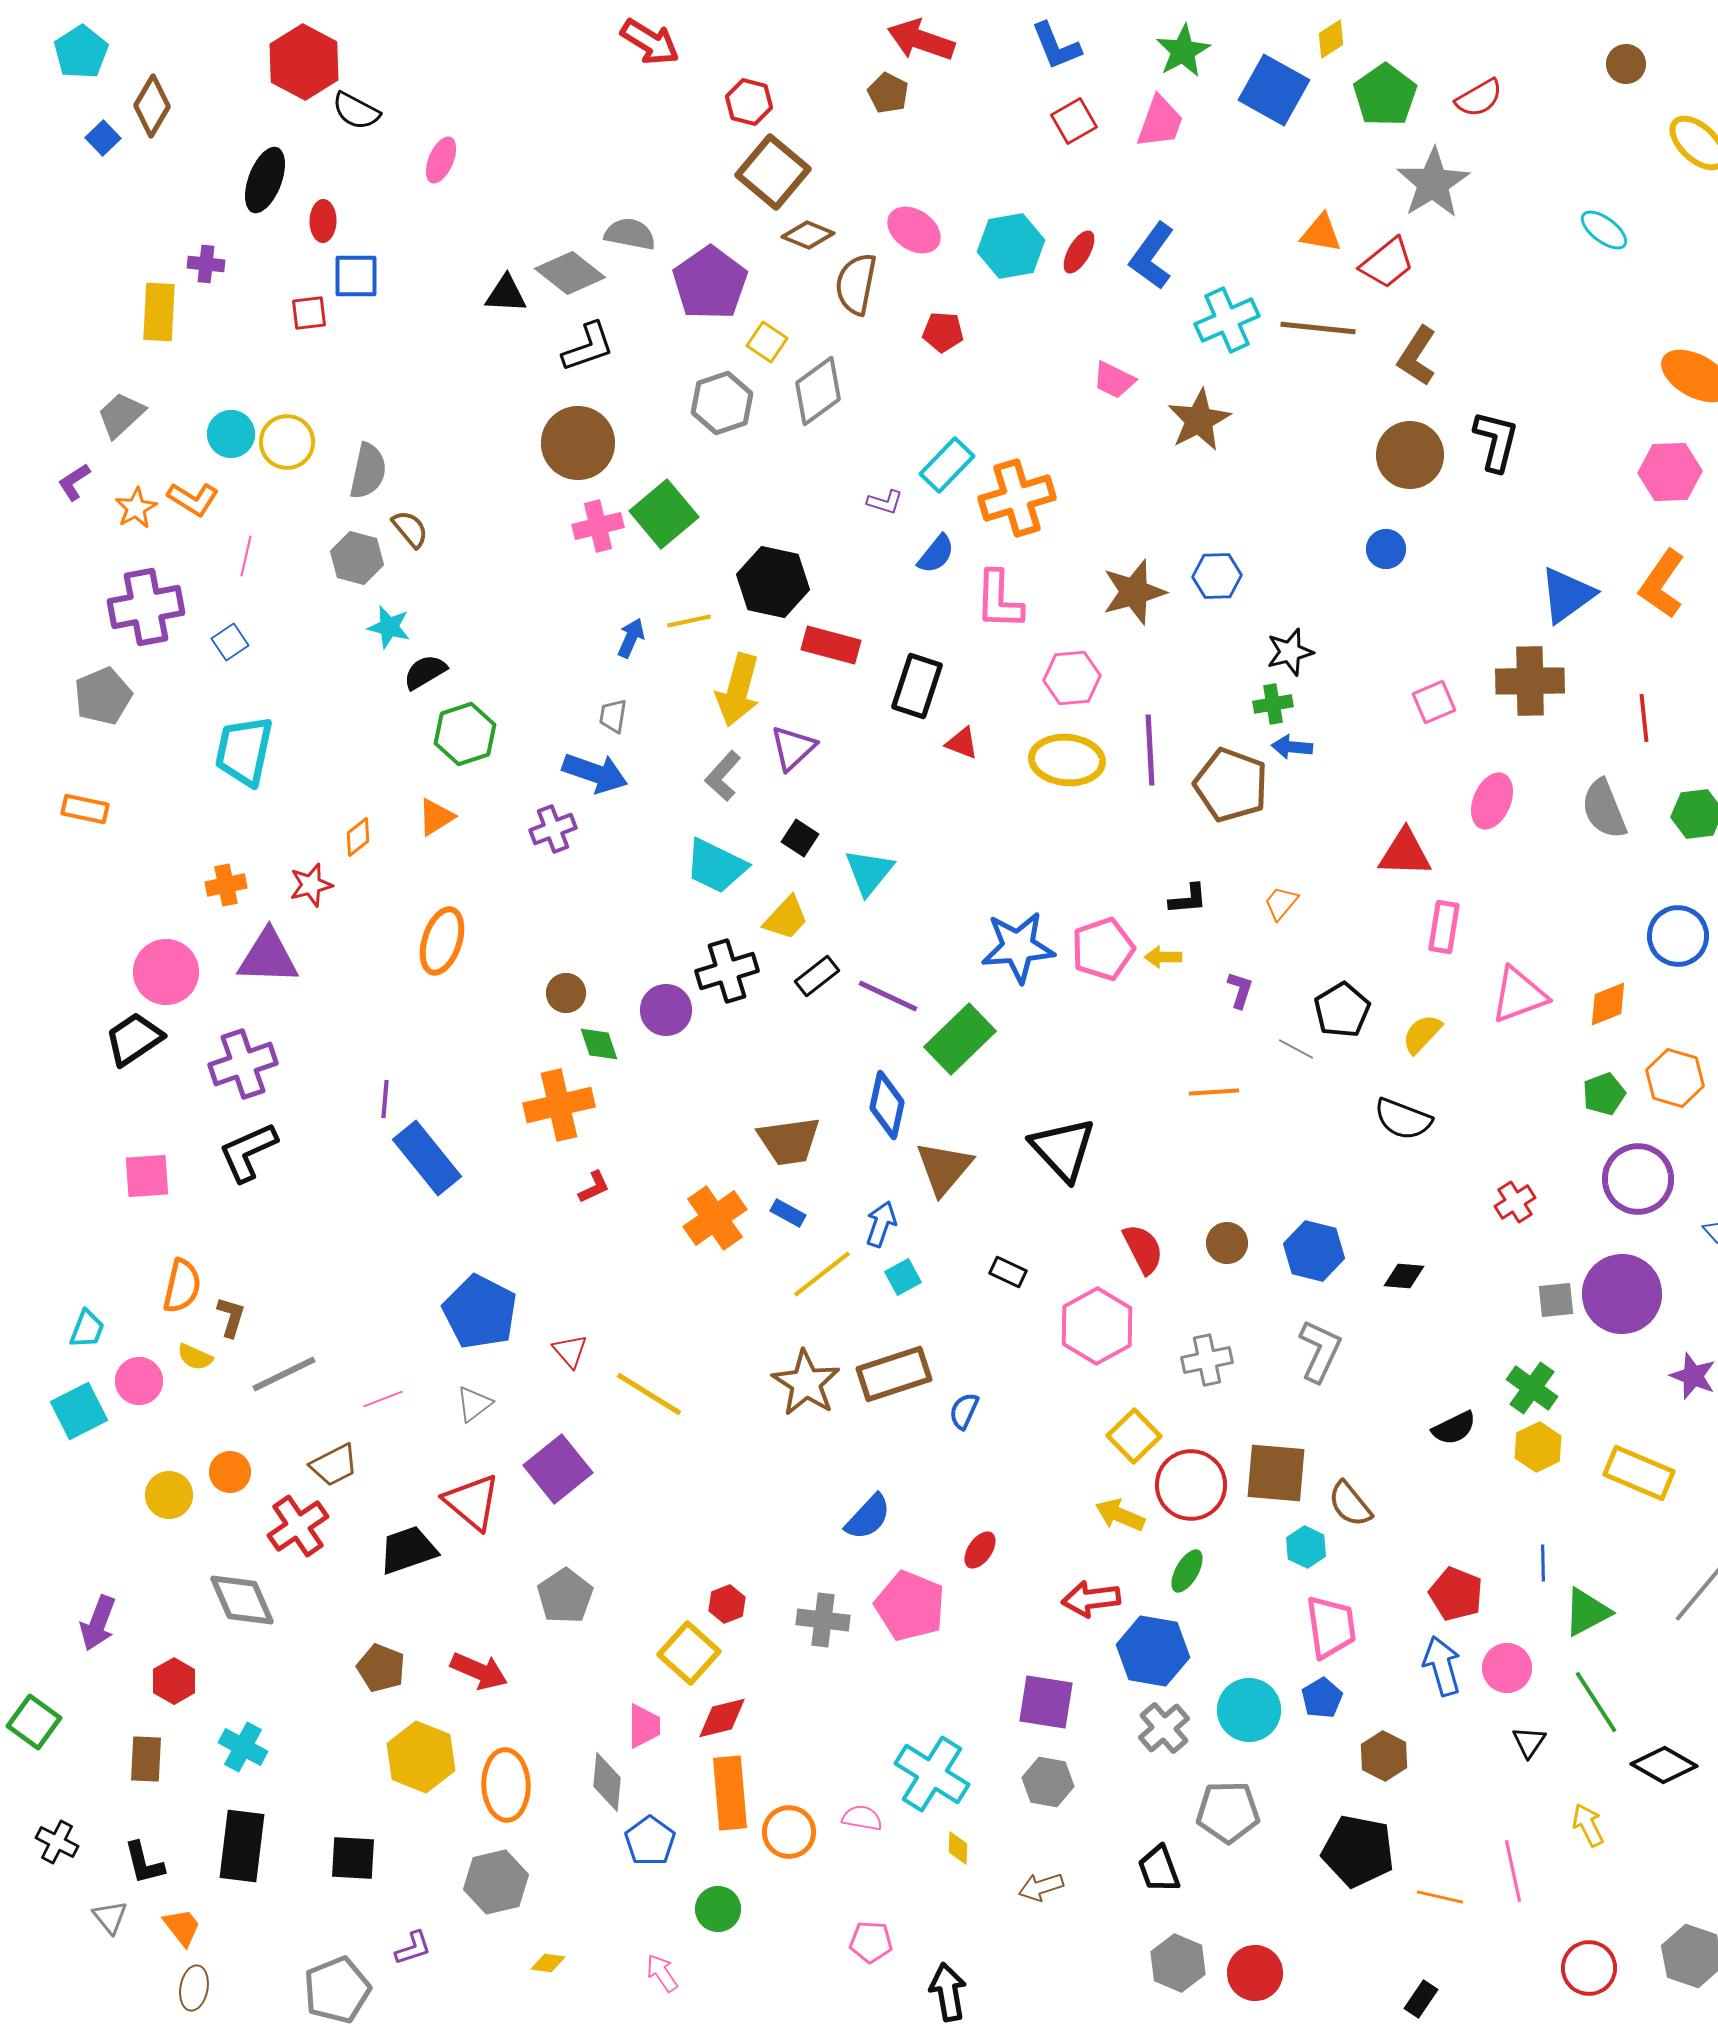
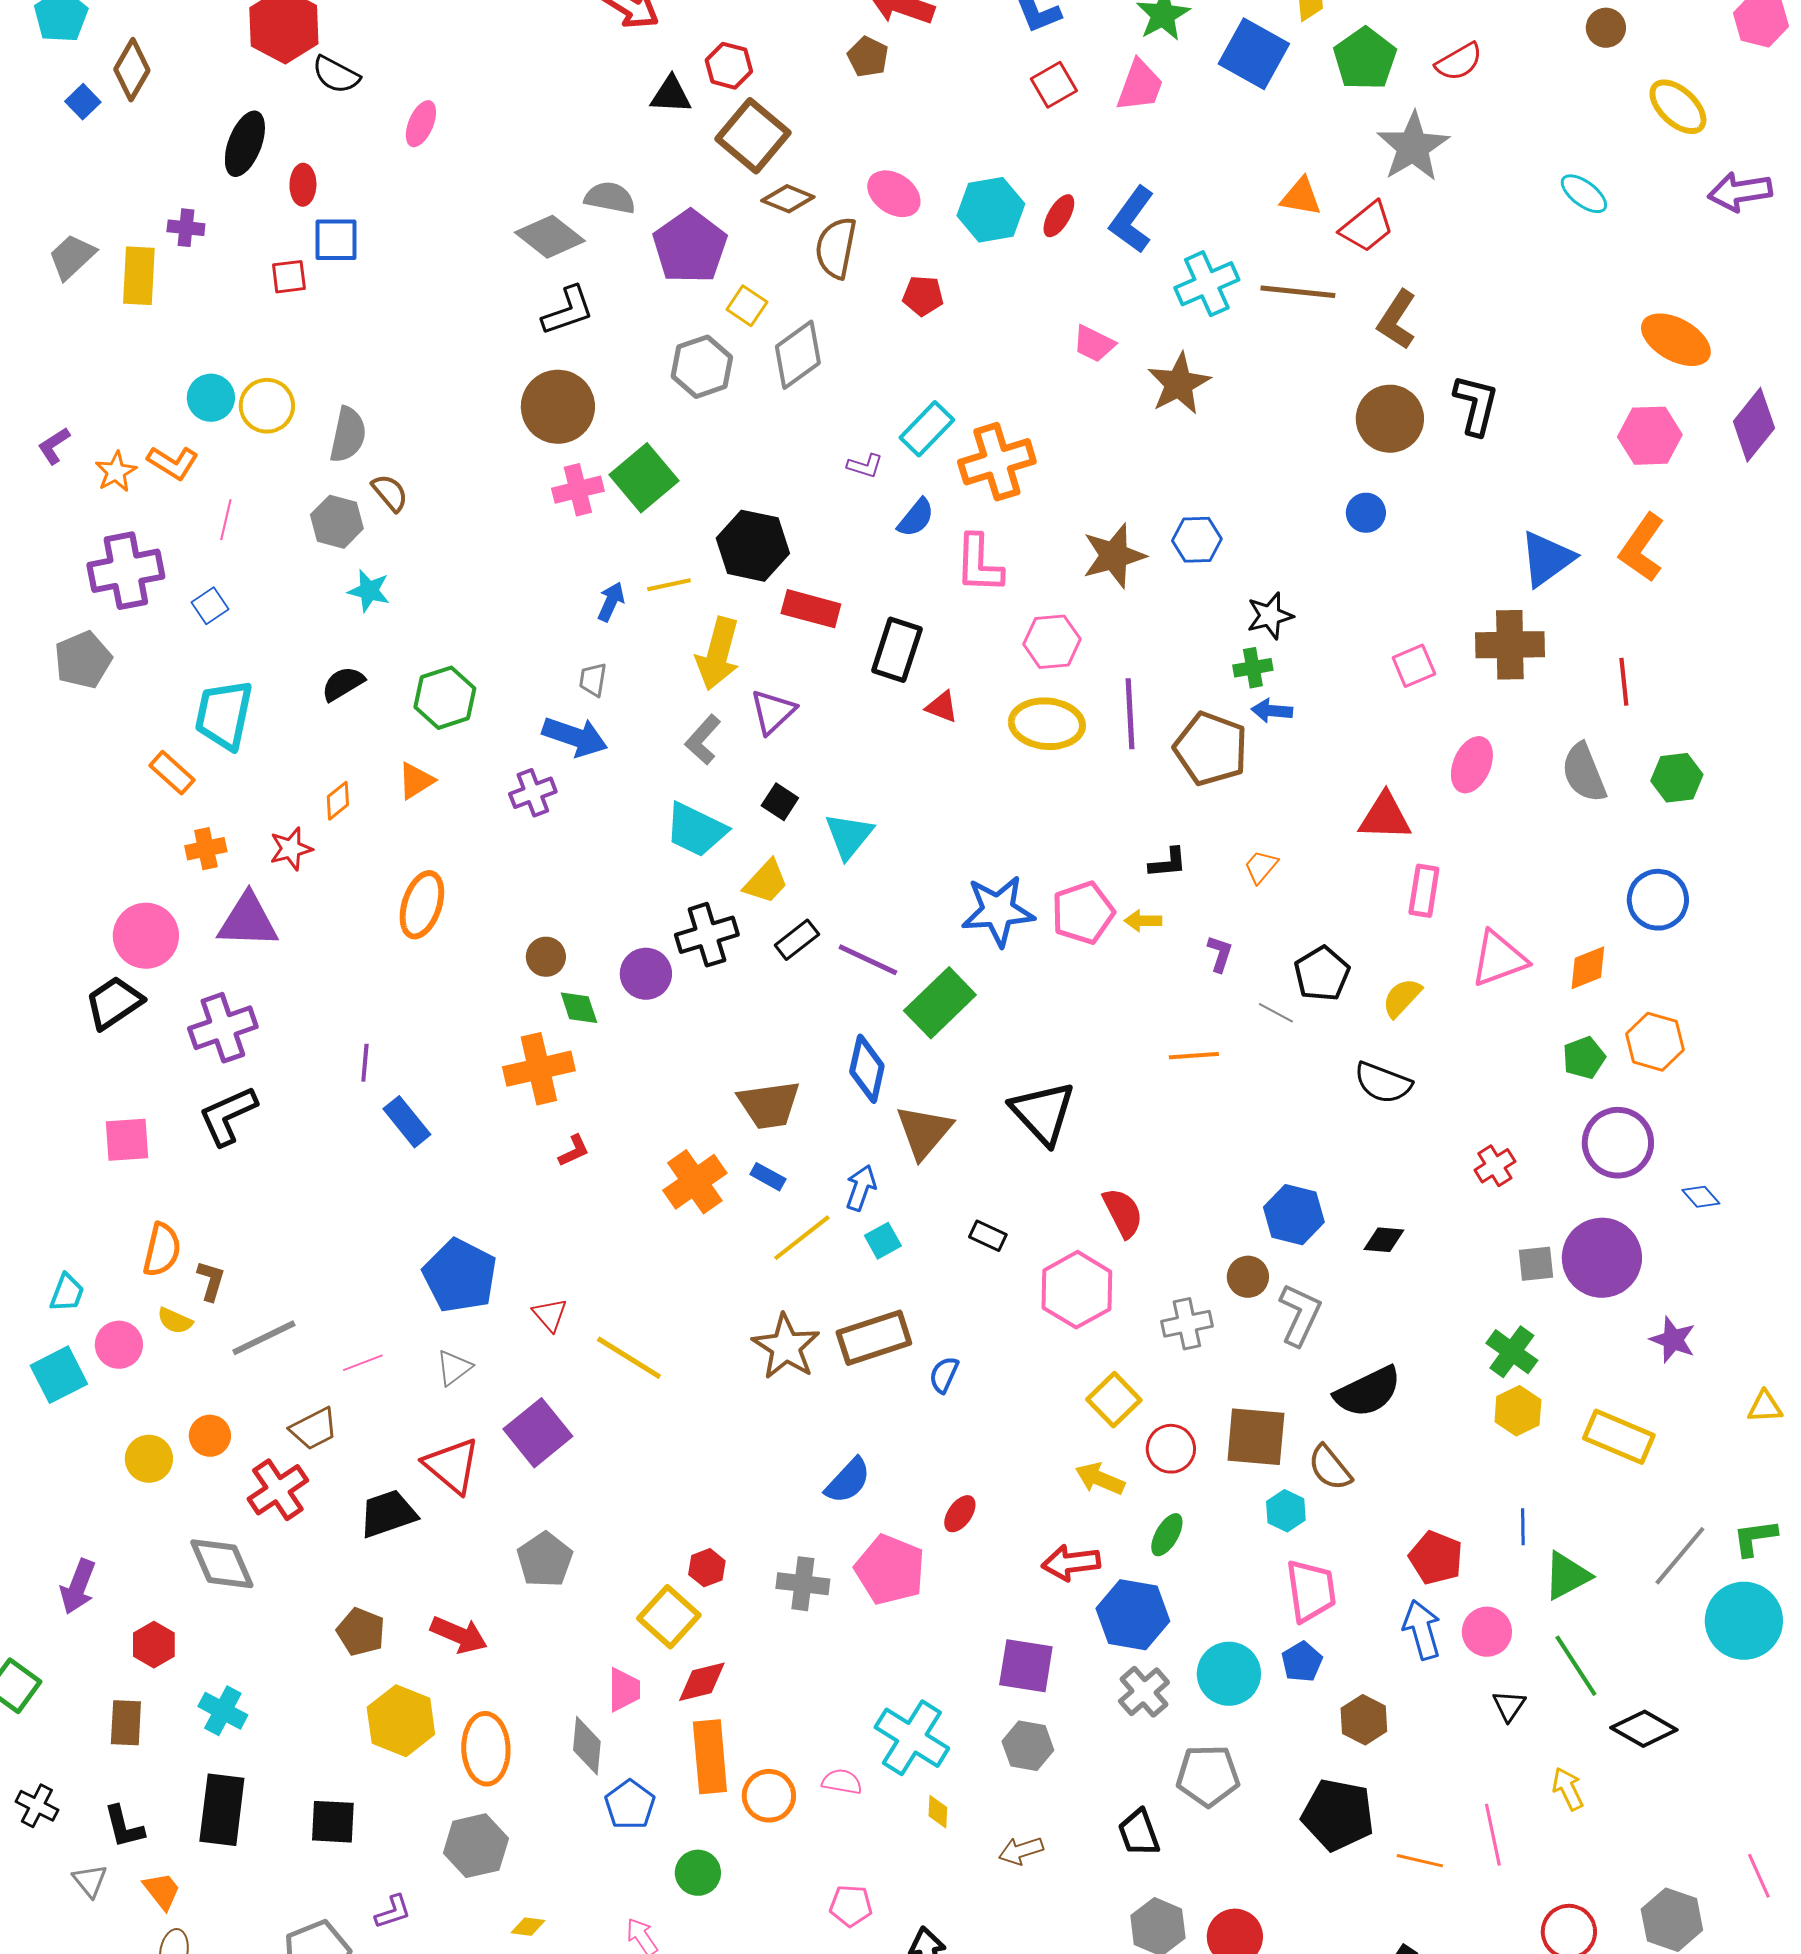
black triangle: (506, 294) -> (671, 95), moved
gray trapezoid: (121, 415) -> (72, 257), moved
black semicircle: (425, 672) -> (343, 684), moved
orange rectangle: (85, 809) -> (172, 773), moved, turned 30
blue rectangle: (427, 1158) -> (407, 1122), size x0.7
brown circle: (1227, 1243) -> (1248, 1277), moved
black semicircle: (1454, 1428) -> (1368, 1392), moved, size x1.5
red circle: (1191, 1485) -> (1171, 1449), size x0.7

